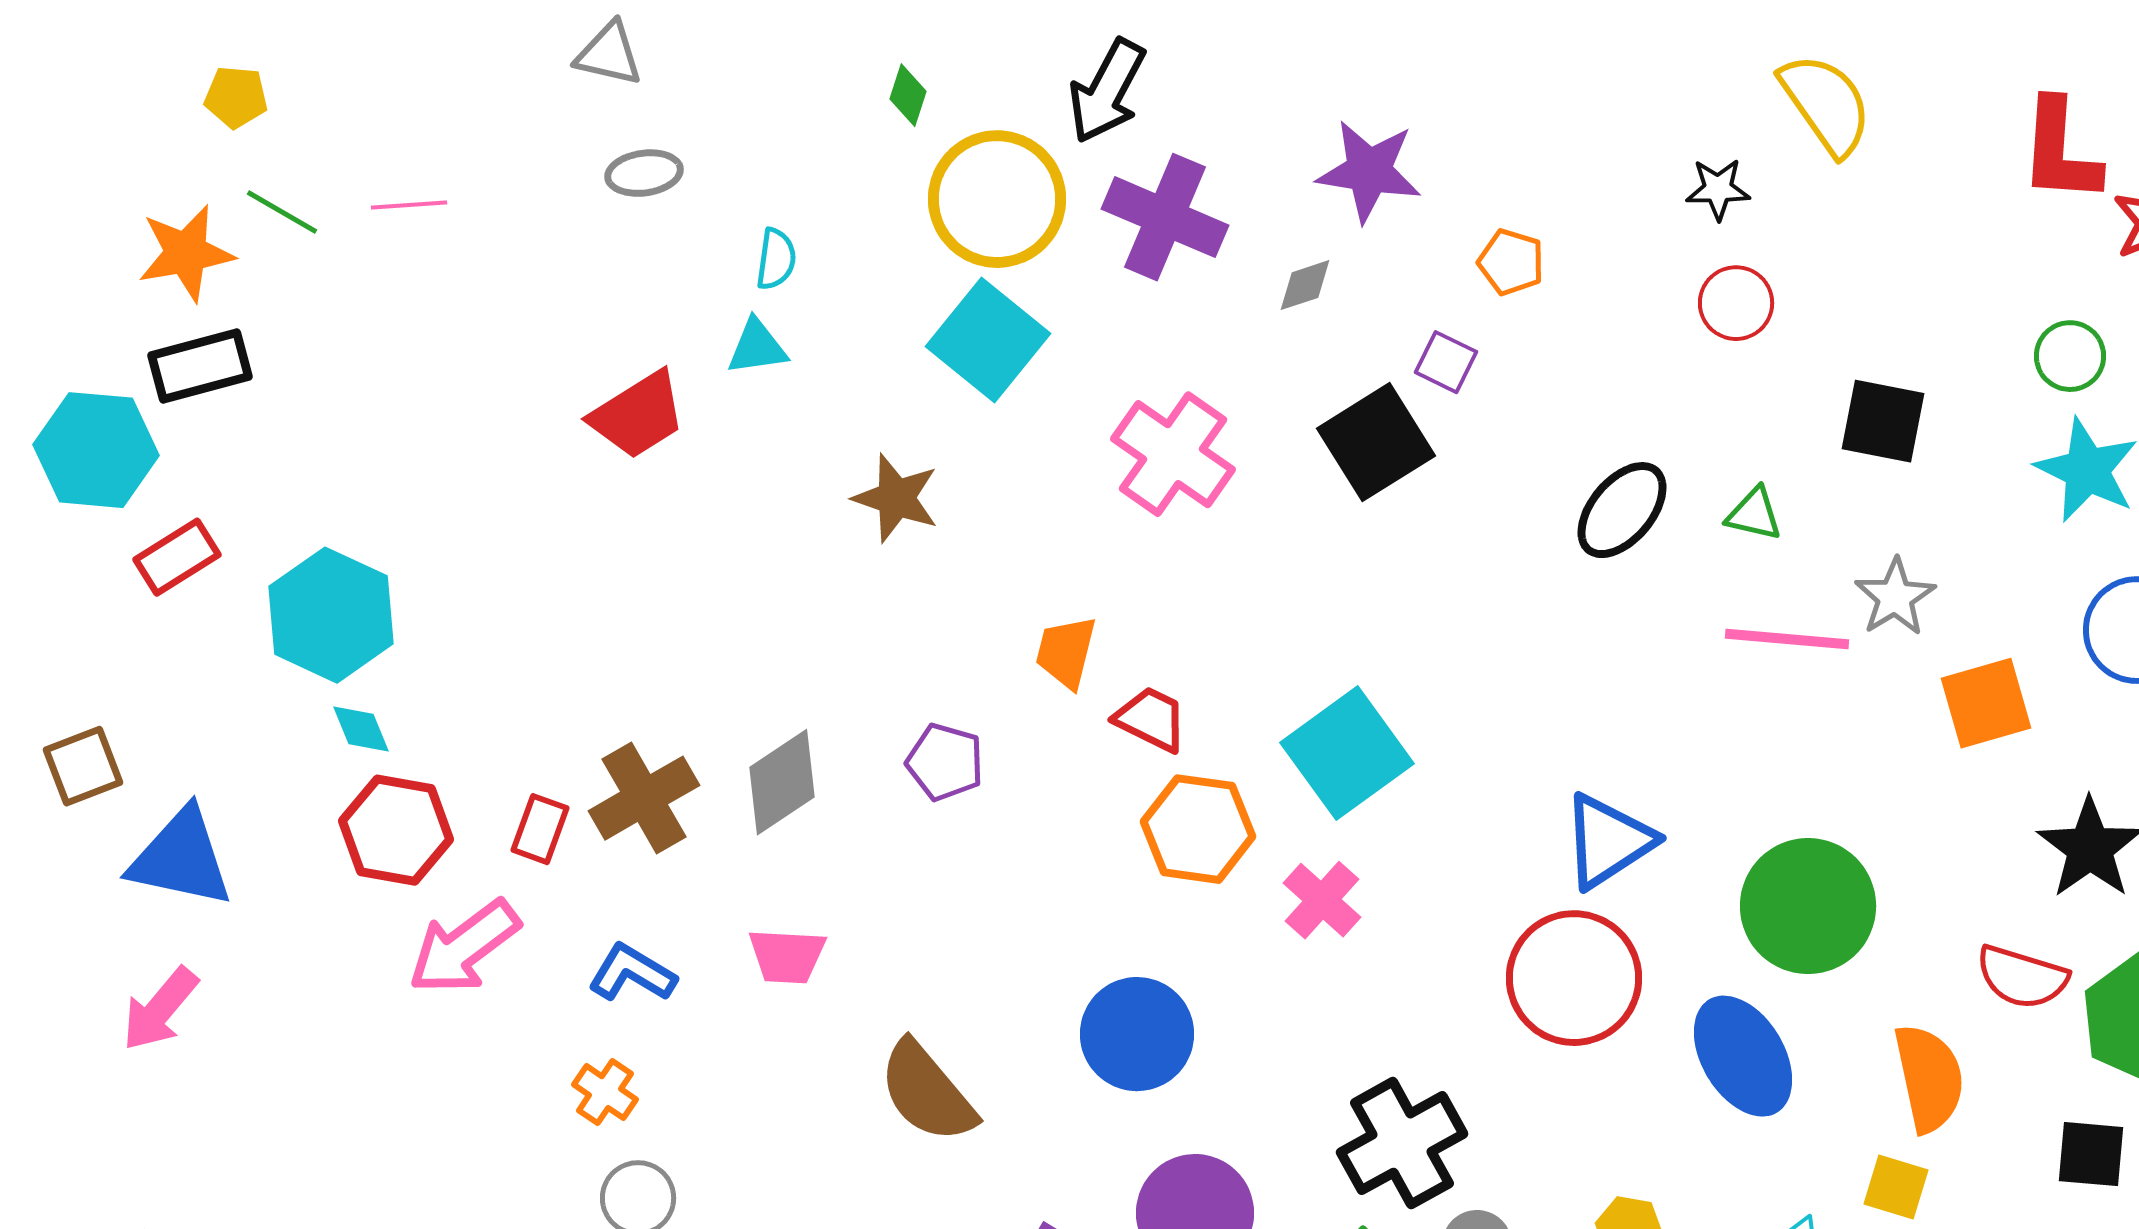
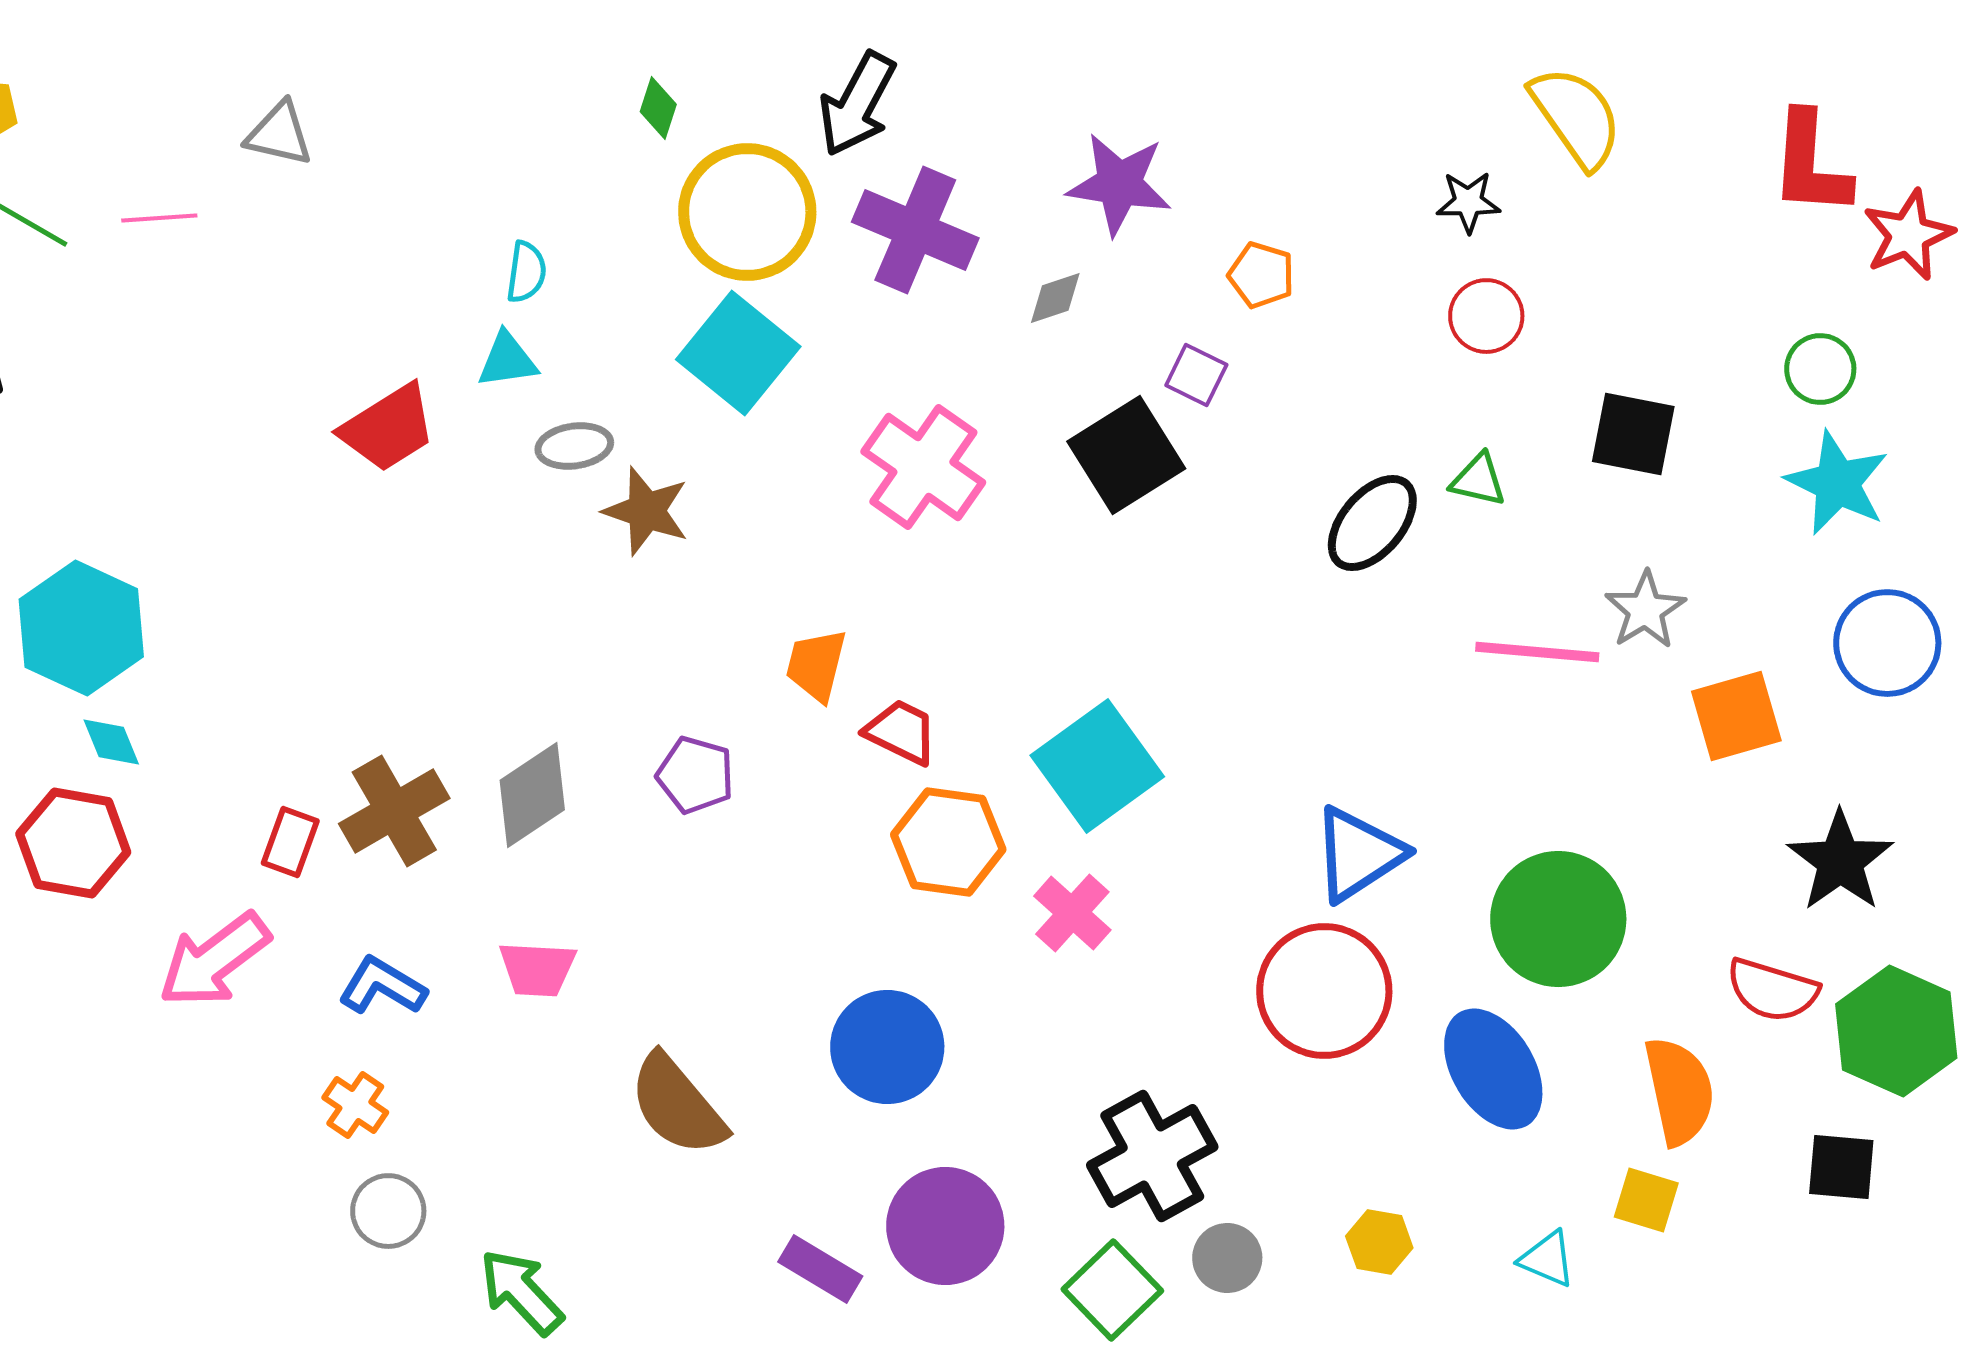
gray triangle: (609, 54) -> (279, 134), moved
gray ellipse: (644, 173) -> (574, 446), moved
green triangle: (1754, 514) -> (1478, 480), moved
red hexagon: (396, 830) -> (73, 843), moved

